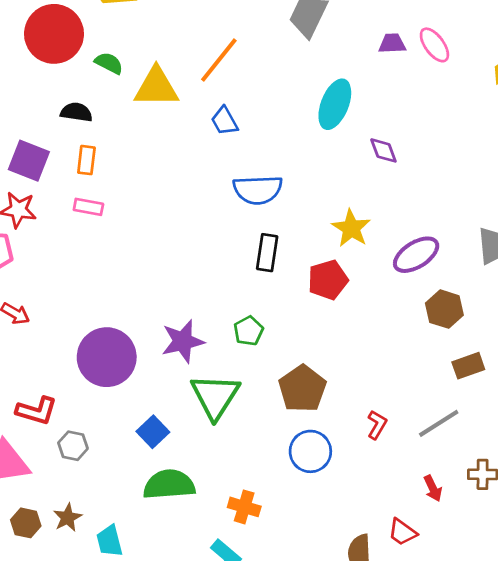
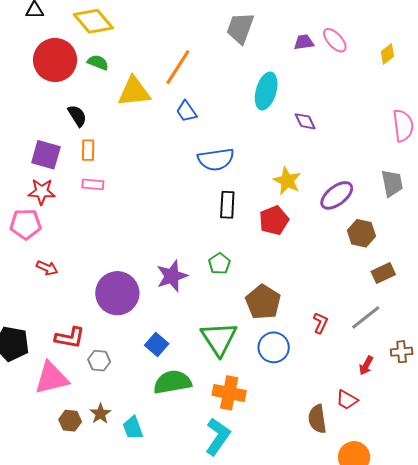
green semicircle: (109, 63) -> (98, 62), moved
black semicircle: (76, 112) -> (77, 116), turned 55
green triangle: (215, 396) -> (219, 339), moved
red arrow: (433, 488) -> (366, 365), turned 60
orange cross: (244, 507) -> (229, 393), size x1.4

